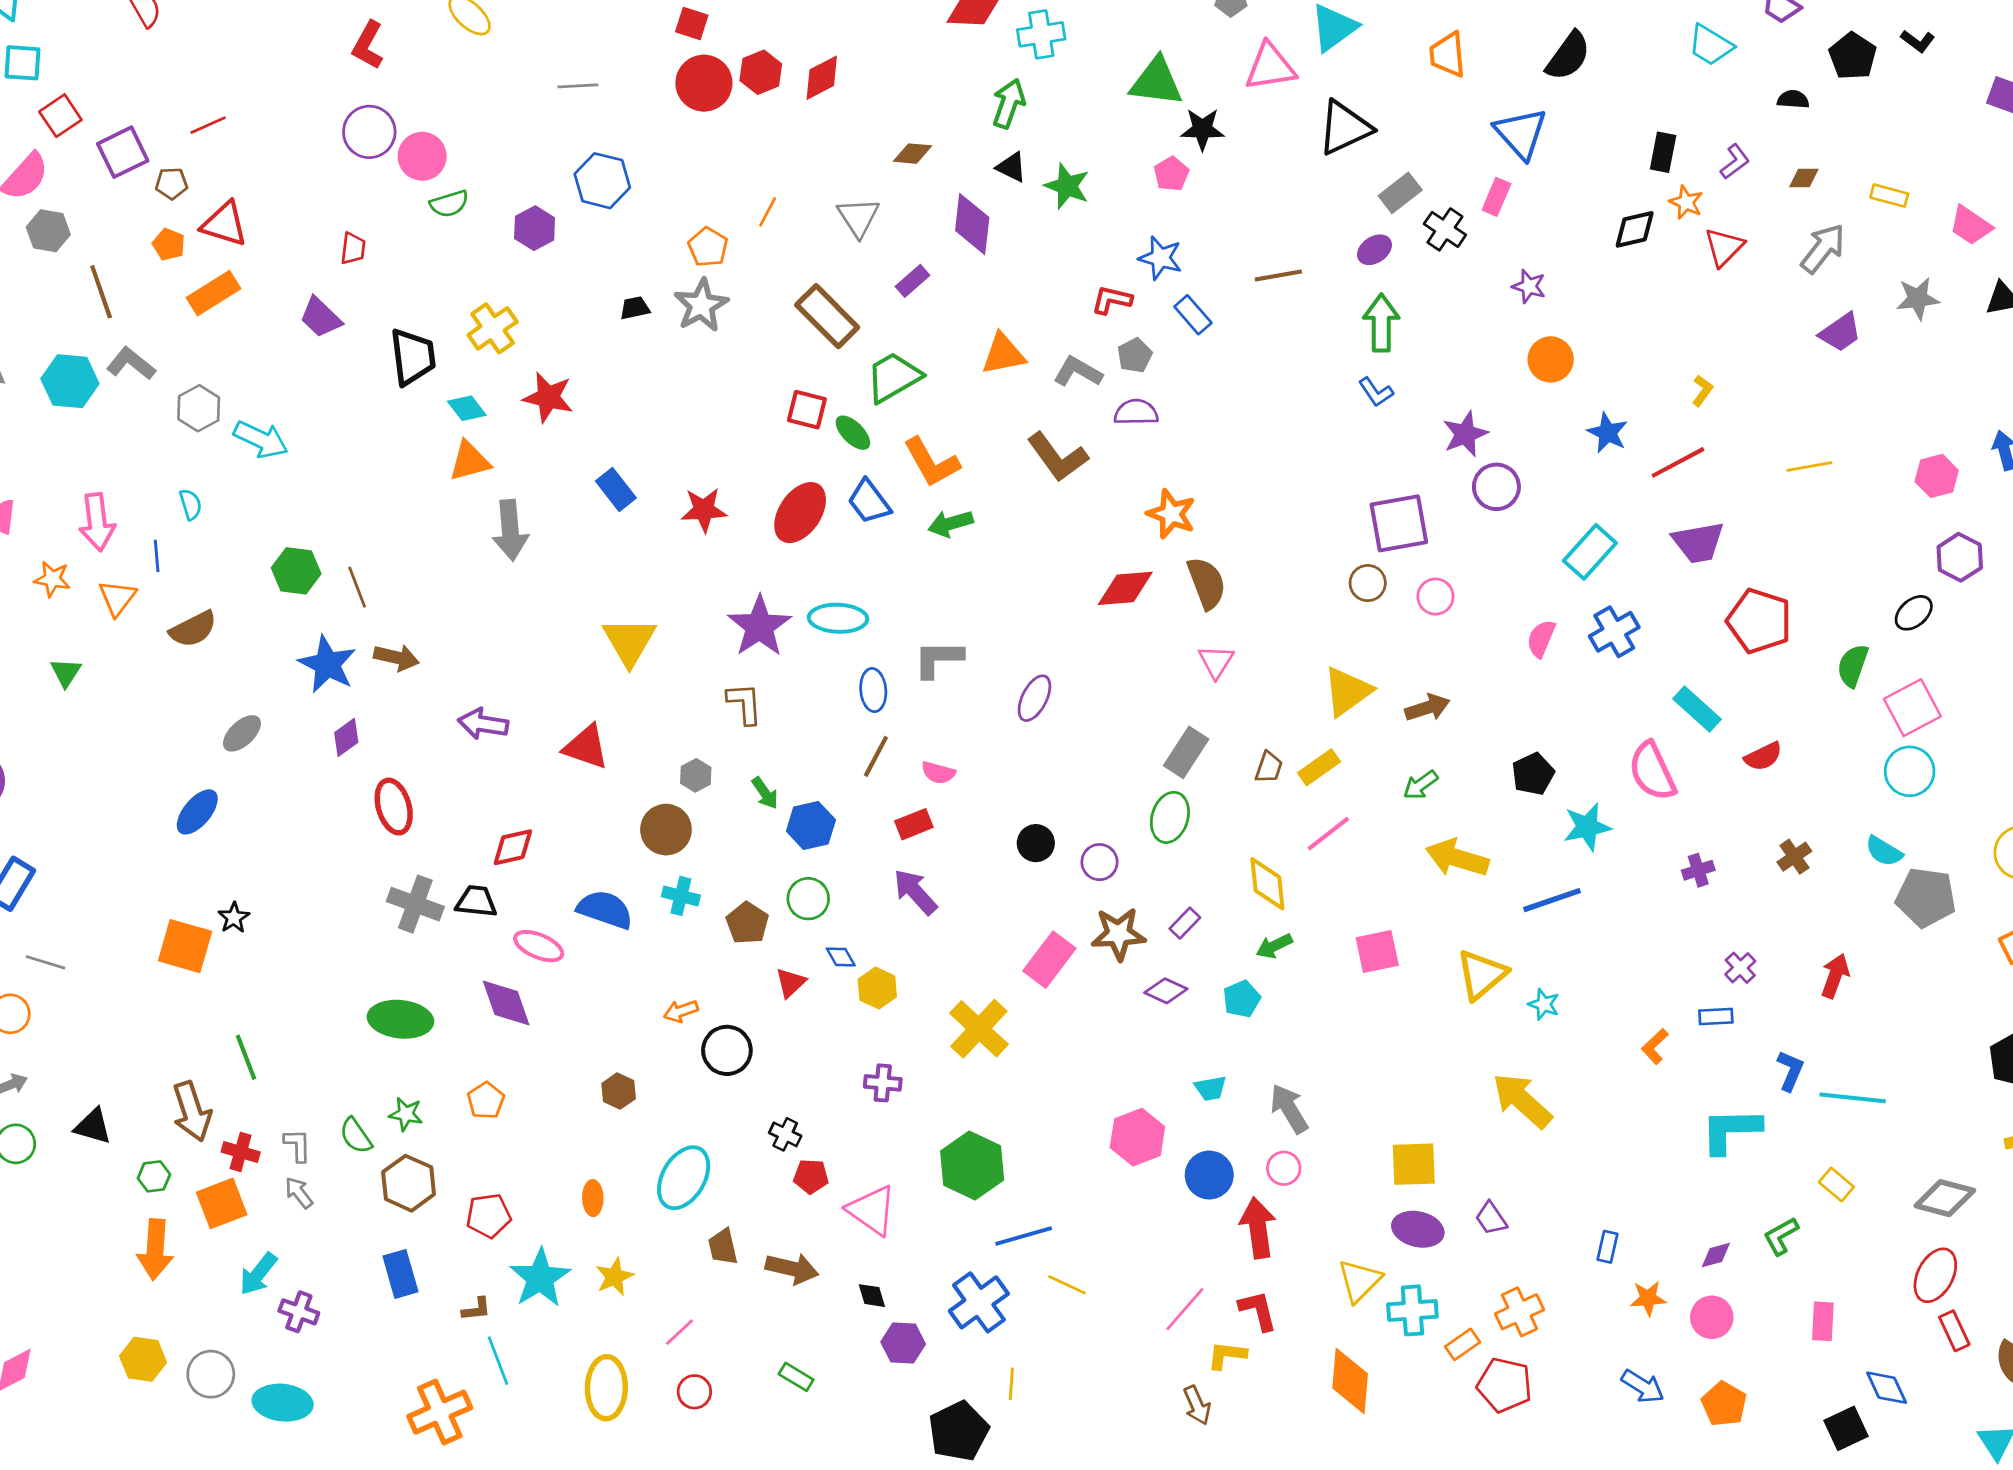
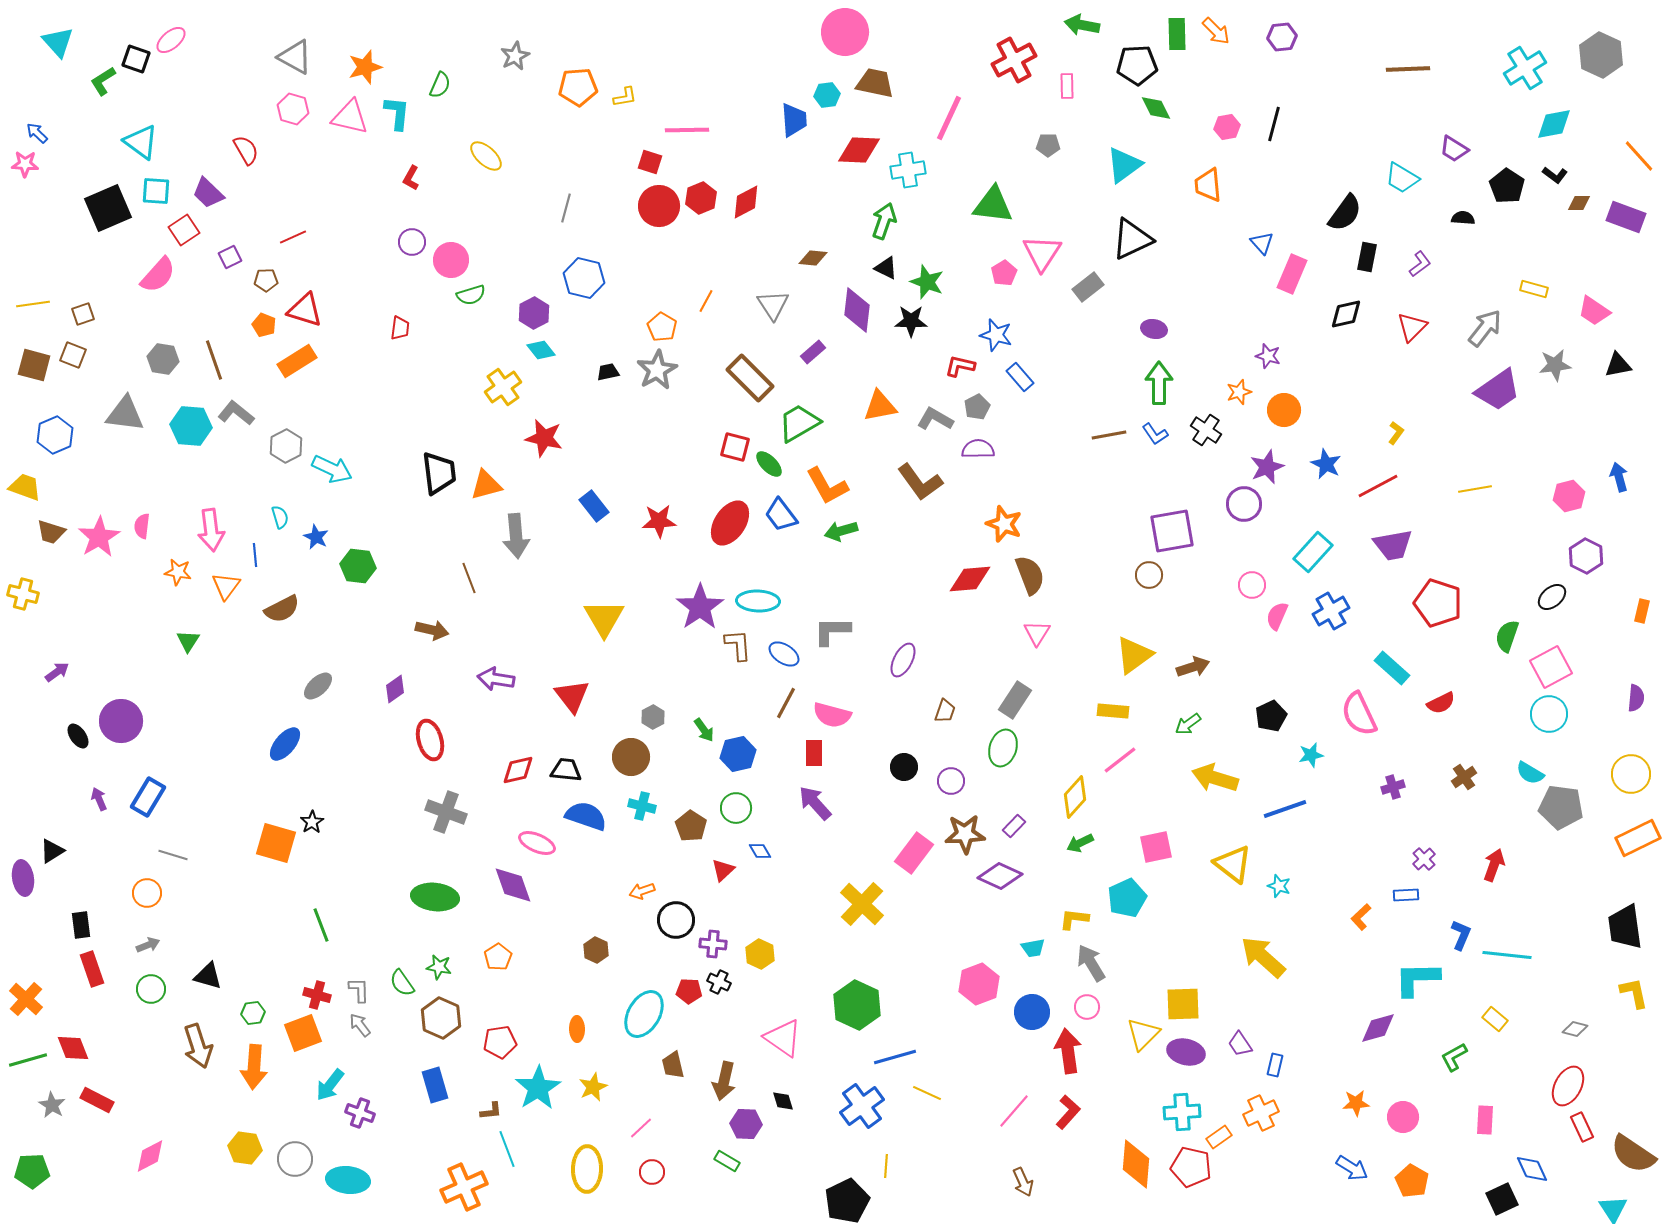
red L-shape: (368, 45) -> (411, 178), size x0.7
black semicircle: (1568, 56) -> (1345, 213), moved
pink triangle: (1270, 67) -> (1042, 253), moved, turned -48
gray line: (578, 86) -> (566, 208), turned -72
black star: (1202, 129) -> (911, 321), moved
purple circle: (369, 132) -> (412, 242), size x0.7
blue triangle: (1521, 133) -> (1262, 243), size x0.6
purple square: (123, 152) -> (230, 257), size x0.6
brown diamond: (1804, 178) -> (1579, 203), moved
gray rectangle: (1400, 193) -> (1088, 287), moved
pink rectangle: (1496, 197) -> (1292, 274), moved, size x1.4
orange star: (1686, 202) -> (1239, 392), moved, turned 30
black cross: (1445, 229) -> (1206, 430), moved
gray hexagon: (48, 231) -> (163, 359), moved
purple ellipse: (1374, 250) -> (1154, 329), turned 45
brown line: (1278, 275) -> (1109, 435), moved
purple trapezoid: (321, 317) -> (208, 193), moved
purple trapezoid: (1841, 332) -> (1498, 390), size x1.4
black trapezoid: (413, 357) -> (439, 473), moved
cyan diamond: (467, 408) -> (541, 350), moved
purple star: (1465, 434) -> (1267, 467), moved
brown line: (357, 587) -> (469, 578), moved
pink circle: (1435, 597) -> (1252, 585), moved
blue star: (327, 664) -> (316, 537), moved, size x0.6
blue ellipse: (873, 690) -> (784, 654), turned -52
brown L-shape: (745, 704) -> (738, 645), moved
red triangle: (586, 747) -> (572, 696), turned 33
brown trapezoid: (1269, 767) -> (945, 711), moved
yellow rectangle: (1319, 767) -> (1113, 711), turned 40
pink semicircle: (938, 773) -> (832, 715), size x1.5
red rectangle: (914, 824) -> (814, 753), turned -68
cyan star: (1587, 827) -> (1311, 755), size x0.7
yellow diamond: (1267, 884) -> (1075, 797), turned 48
black trapezoid: (476, 901) -> (566, 770), moved
yellow triangle: (1482, 975) -> (1233, 864), turned -42
yellow hexagon: (877, 988) -> (760, 954), moved
purple diamond: (1166, 991) -> (1000, 876), size x1.4
cyan pentagon: (1242, 999) -> (1127, 898), moved, size x1.4
purple cross: (883, 1083) -> (713, 944), moved
brown arrow: (192, 1111) -> (198, 1046), moved
red pentagon: (811, 1176) -> (689, 991), moved
gray diamond: (1945, 1198) -> (1575, 1029), size x0.6
blue rectangle: (1607, 1247) -> (1275, 1065), moved
purple diamond: (1716, 1255) -> (1378, 1028), moved, size x1.5
brown arrow: (792, 1268) -> (724, 1081), turned 90
yellow triangle: (1360, 1281) -> (1143, 1034), moved
red L-shape: (1258, 1310) -> (1068, 1112), turned 56
purple hexagon: (903, 1343) -> (746, 1124), moved
yellow L-shape: (1227, 1355) -> (1074, 919), moved
red pentagon: (1505, 1385) -> (1191, 1167), moved

